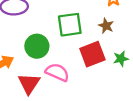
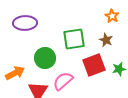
pink semicircle: (57, 72) -> (63, 81), turned -65

